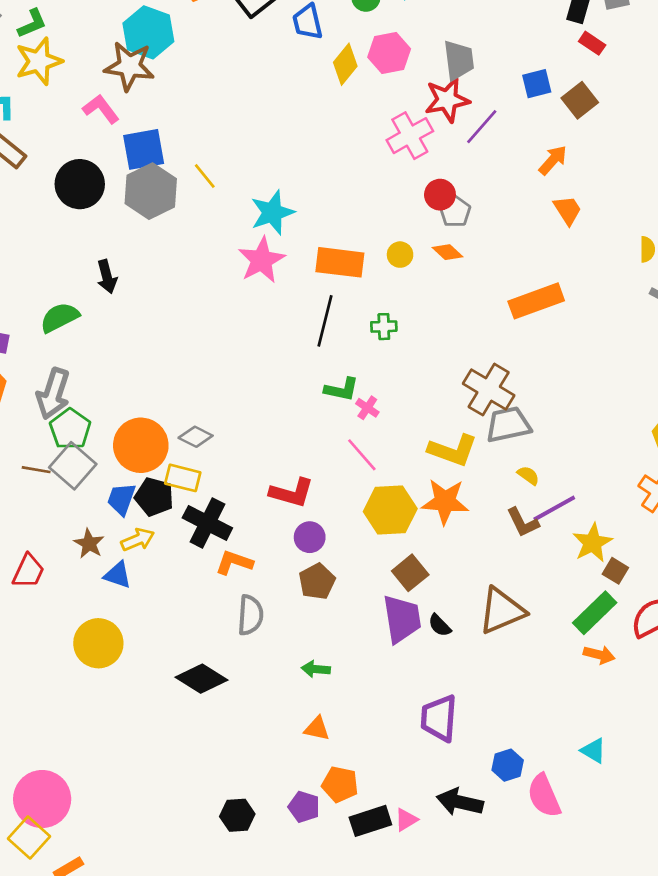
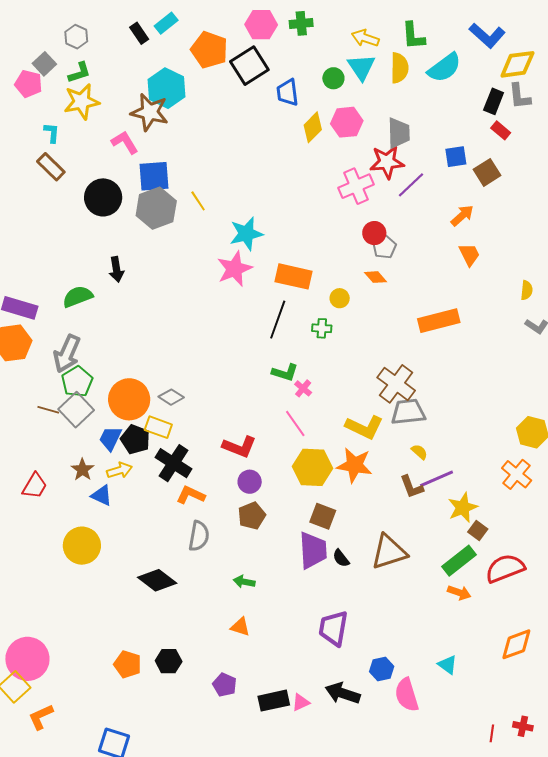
yellow circle: (400, 255) -> (340, 298), moved
brown square: (410, 573) -> (323, 516), turned -36
orange pentagon: (340, 784) -> (128, 664), moved
black hexagon: (237, 815) -> (169, 661), moved

